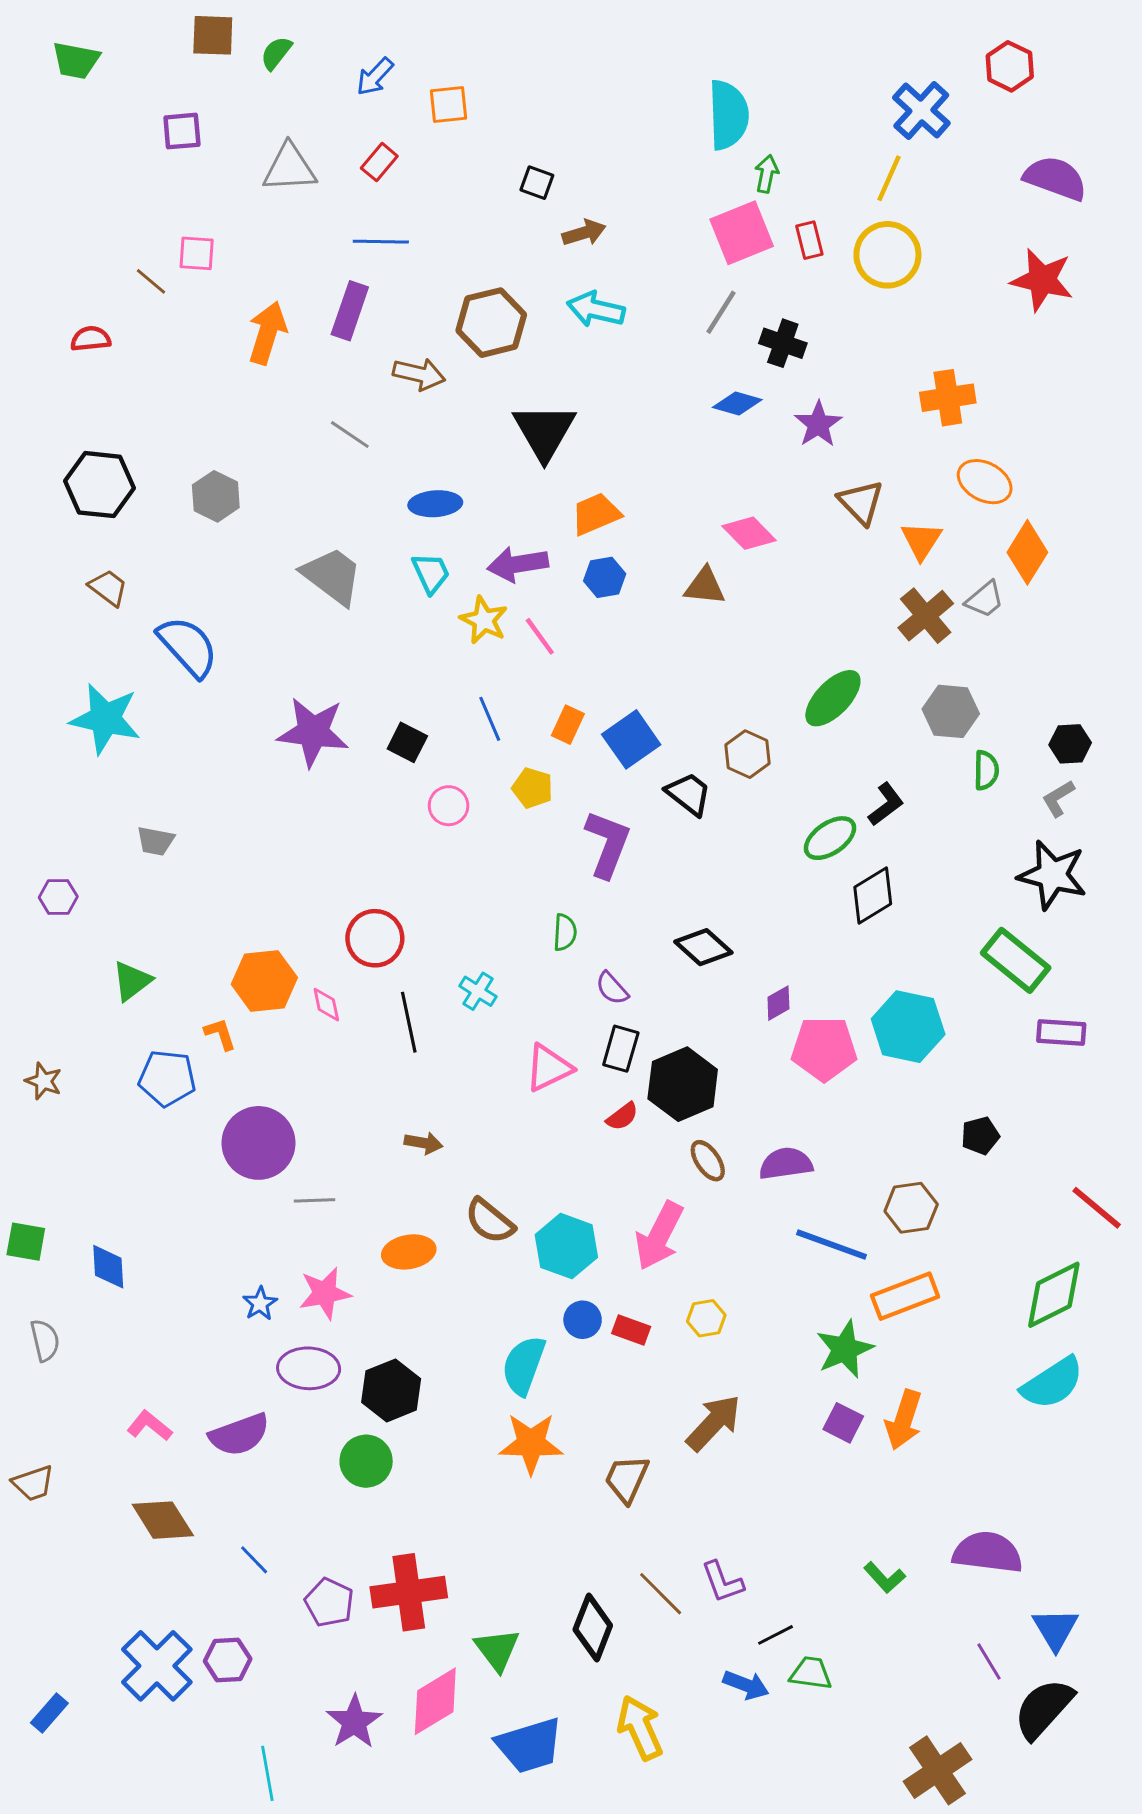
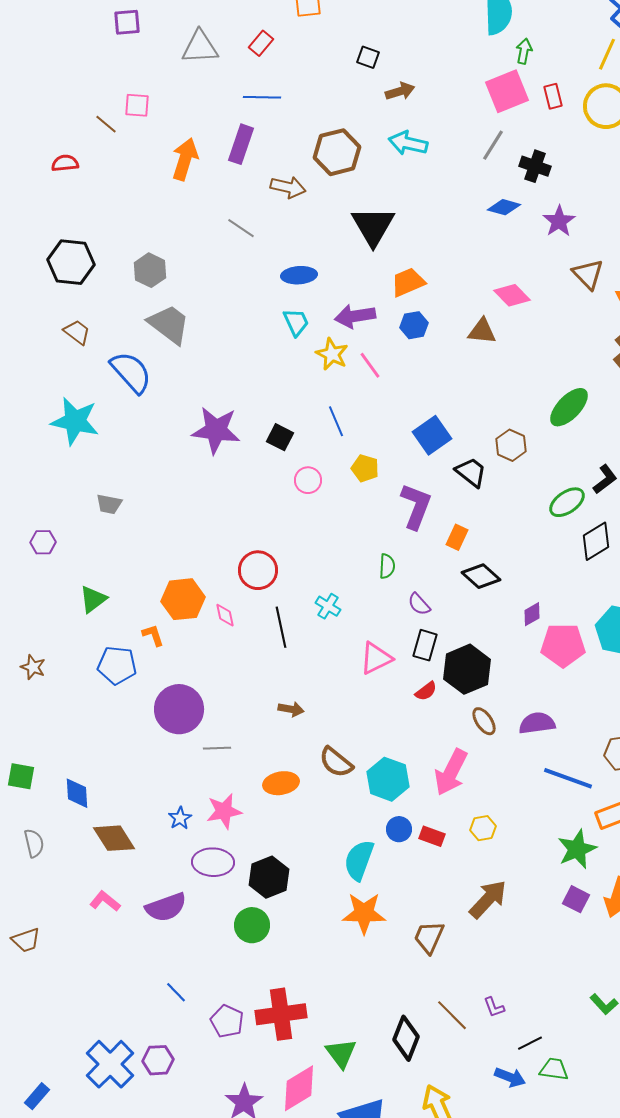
gray trapezoid: (332, 576) -> (169, 324), moved
orange rectangle: (568, 725) -> (457, 537), moved
brown diamond: (163, 1520) -> (114, 838), moved
purple L-shape: (722, 1582) -> (494, 1007), size x0.7

